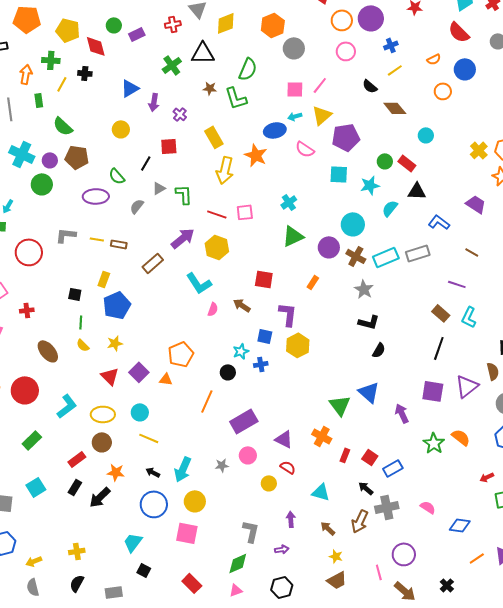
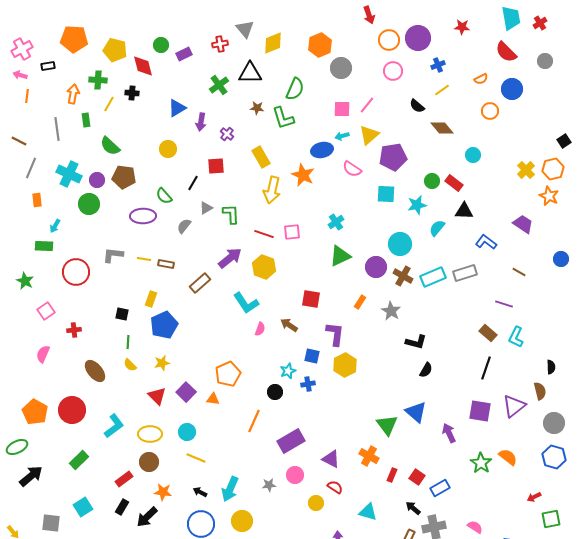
gray star: (364, 289) -> (391, 311), moved

